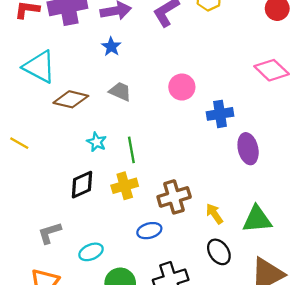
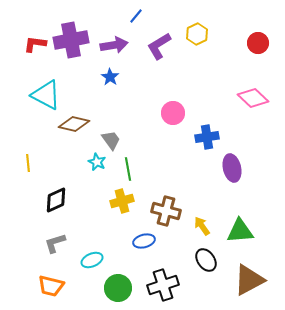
gray trapezoid: (120, 91) -> (111, 140), moved, turned 30
yellow line: (19, 143) -> (28, 163), turned 54
black diamond: (82, 185) -> (56, 200), moved
brown cross: (174, 197) -> (166, 211), turned 32

